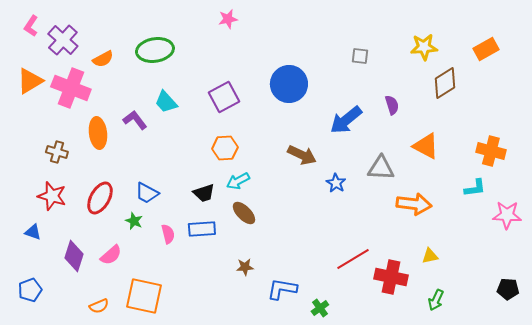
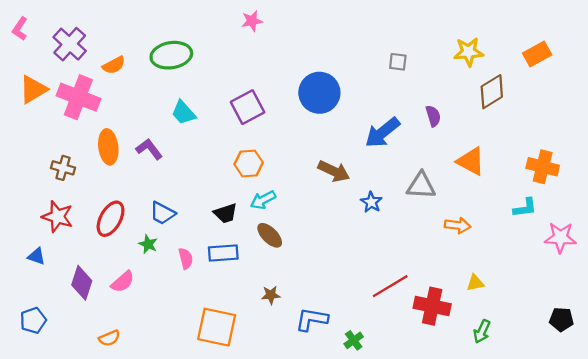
pink L-shape: (31, 26) -> (20, 29), moved
purple L-shape: (135, 120) -> (149, 149), moved
orange arrow: (414, 204) -> (458, 225), size x0.7
orange square: (144, 296) -> (217, 327), moved

